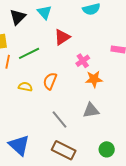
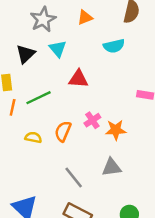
red triangle: (62, 37) -> (78, 79), turned 36
pink cross: (83, 61) -> (92, 120), moved

